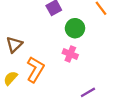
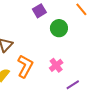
pink cross: (70, 54) -> (56, 65), moved, turned 32

